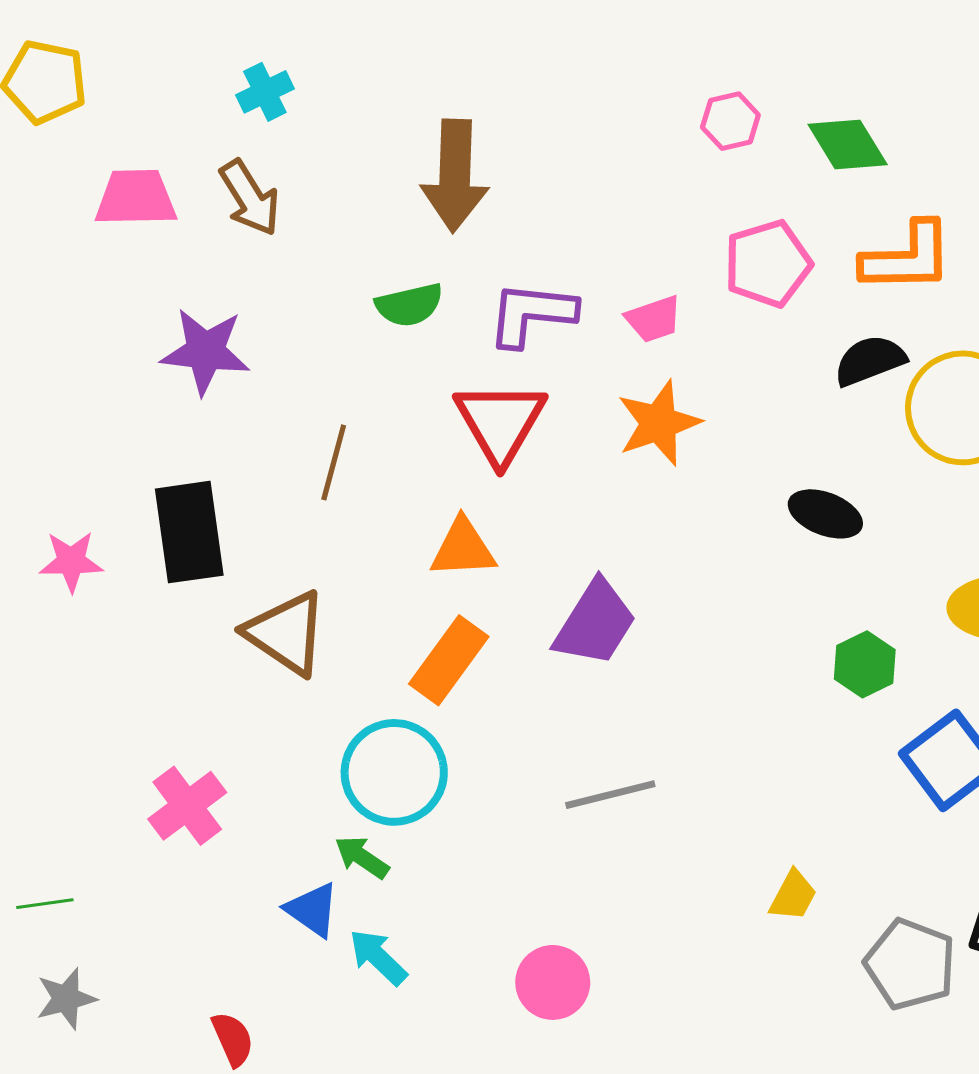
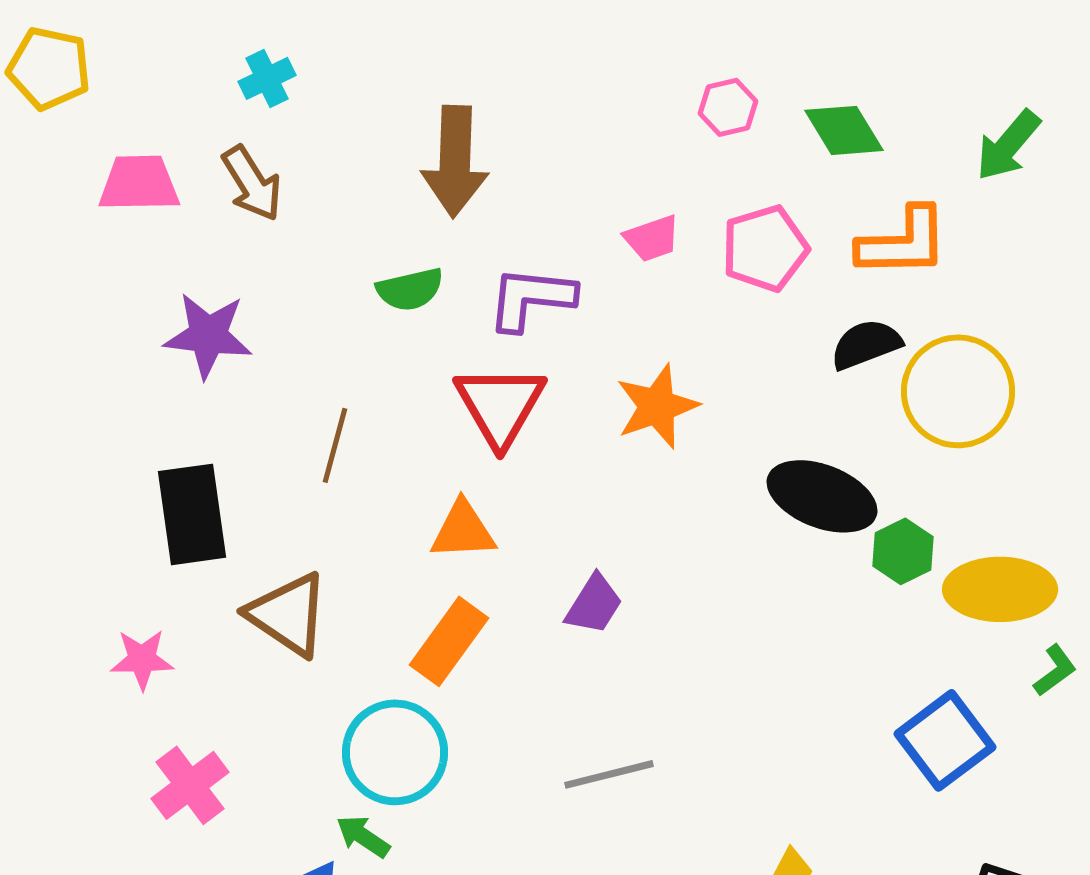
pink trapezoid: (654, 319) -> (652, 238), moved
black ellipse: (825, 514) -> (822, 496), size x1.5
pink star: (71, 561) -> (142, 659), moved
purple trapezoid: (595, 623) -> (594, 604), size x0.7
green hexagon: (865, 664) -> (903, 551), moved

